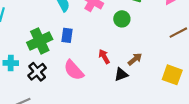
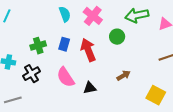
green cross: (40, 41) -> (38, 46), size x0.7
red arrow: (104, 57) -> (88, 50), moved, size x1.6
black triangle: (121, 74) -> (90, 88), moved

